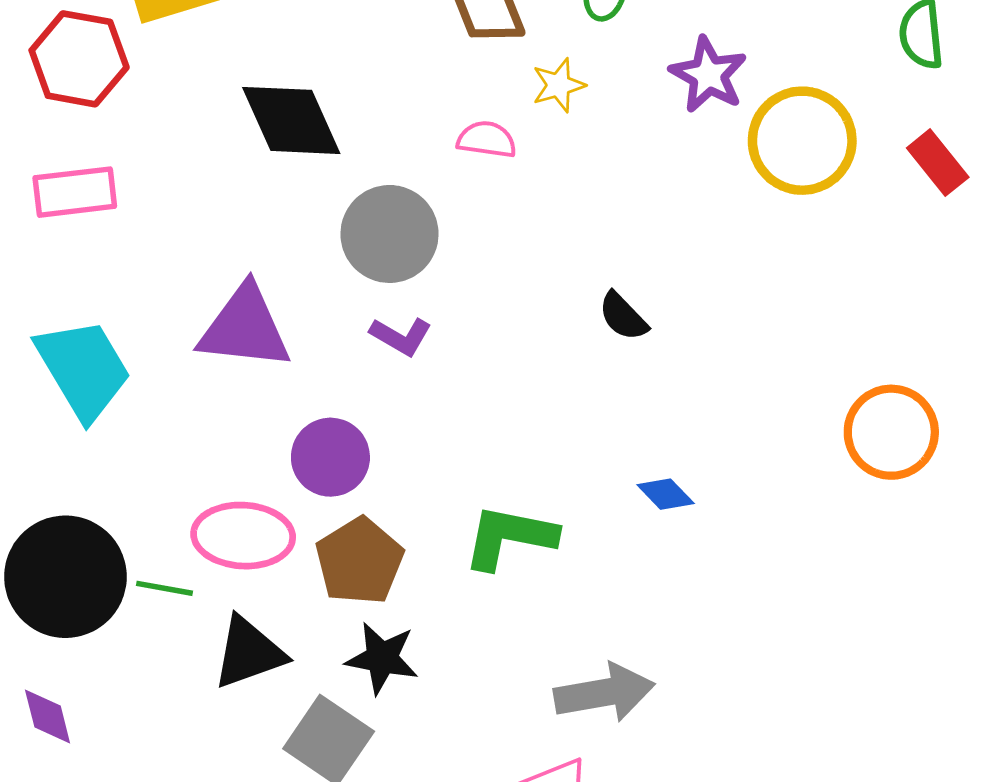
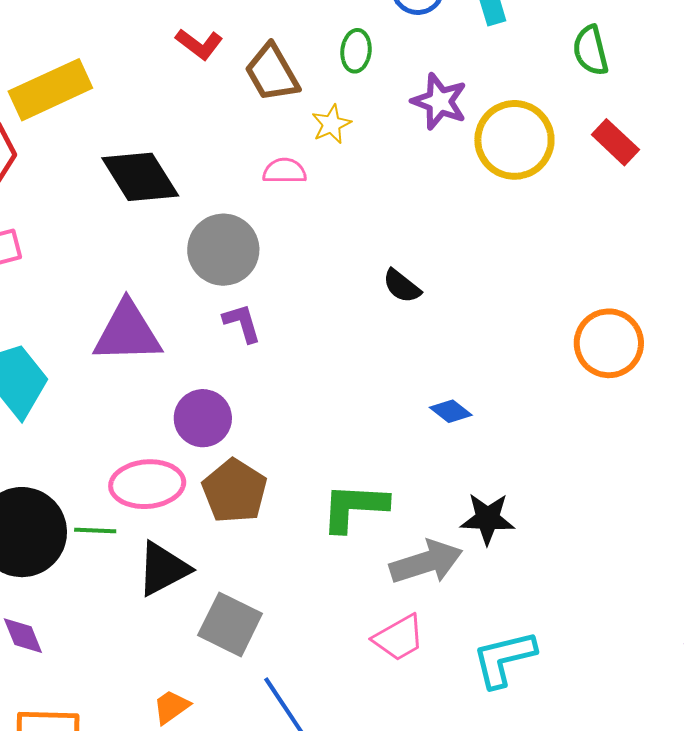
purple L-shape: (401, 336) -> (242, 323), turned -129
green L-shape: (510, 537) -> (354, 507), moved
black star: (382, 658) -> (487, 519), moved

